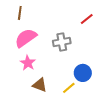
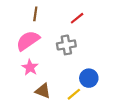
brown line: (20, 13) -> (35, 14), moved
red line: (87, 19) -> (77, 18), moved

